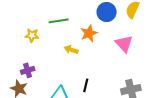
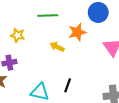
yellow star: (32, 35) -> (17, 35), moved

